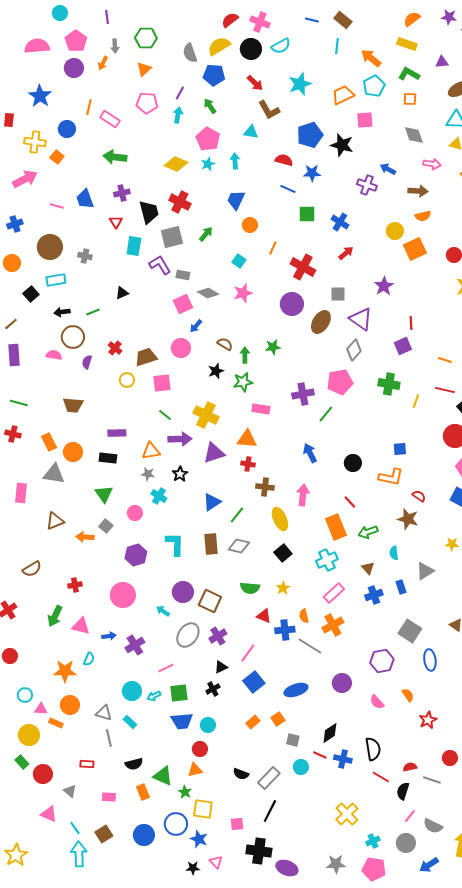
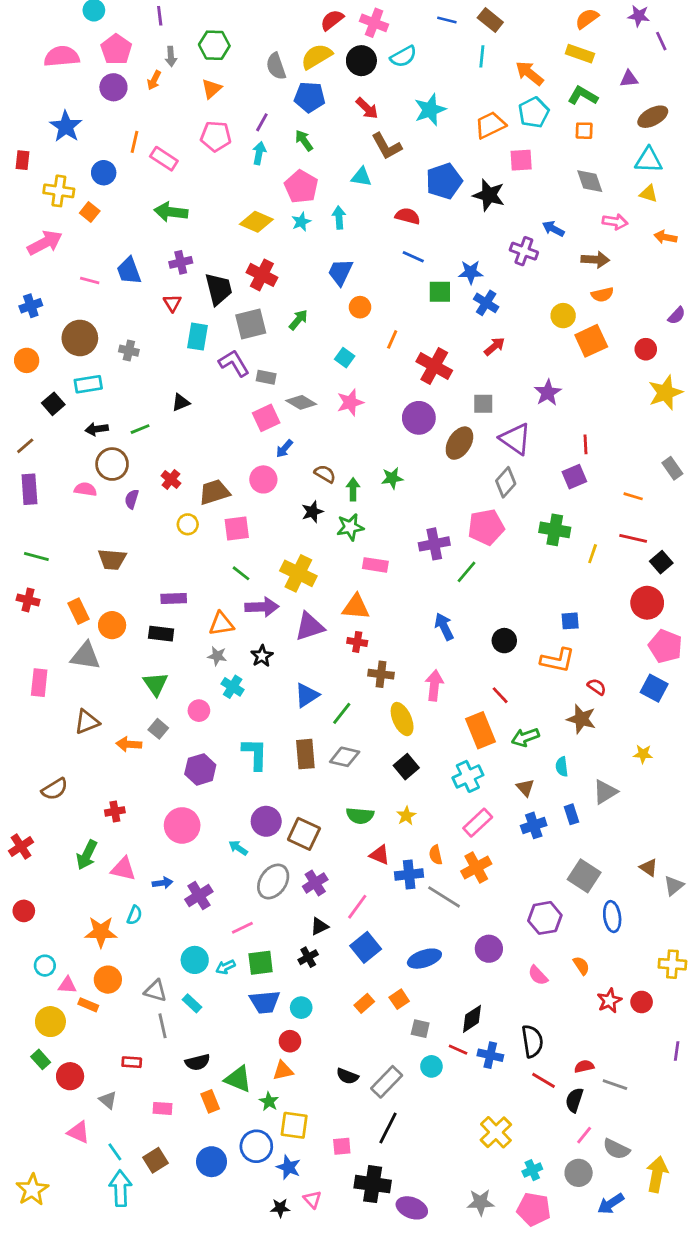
blue star: (312, 173) -> (471, 272), moved
red circle: (450, 758) -> (642, 1002), moved

